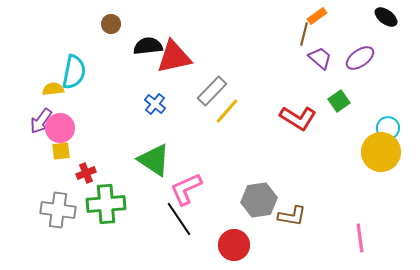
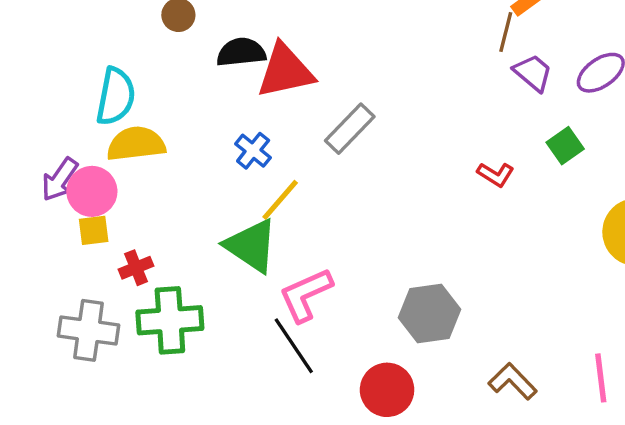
yellow semicircle: (53, 89) -> (136, 144), moved, size x1.6
yellow line: (227, 111) -> (280, 200), moved
red L-shape: (298, 118) -> (496, 174), size x0.6
brown L-shape: (292, 216) -> (513, 381), moved, turned -144

